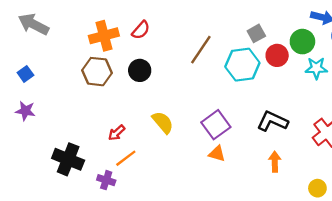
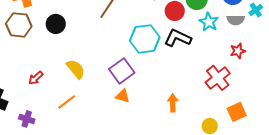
cyan hexagon: (242, 65) -> (145, 39), moved
cyan star: (316, 68) -> (209, 22), turned 30
black L-shape: (272, 121) -> (178, 38), moved
orange line: (126, 158) -> (67, 102), moved

